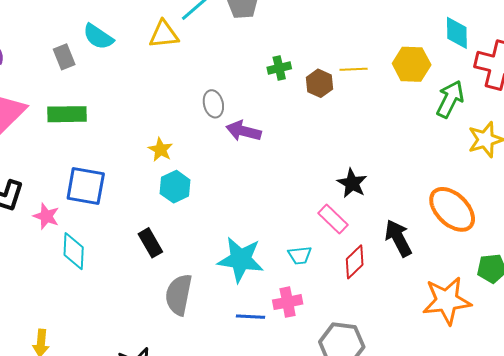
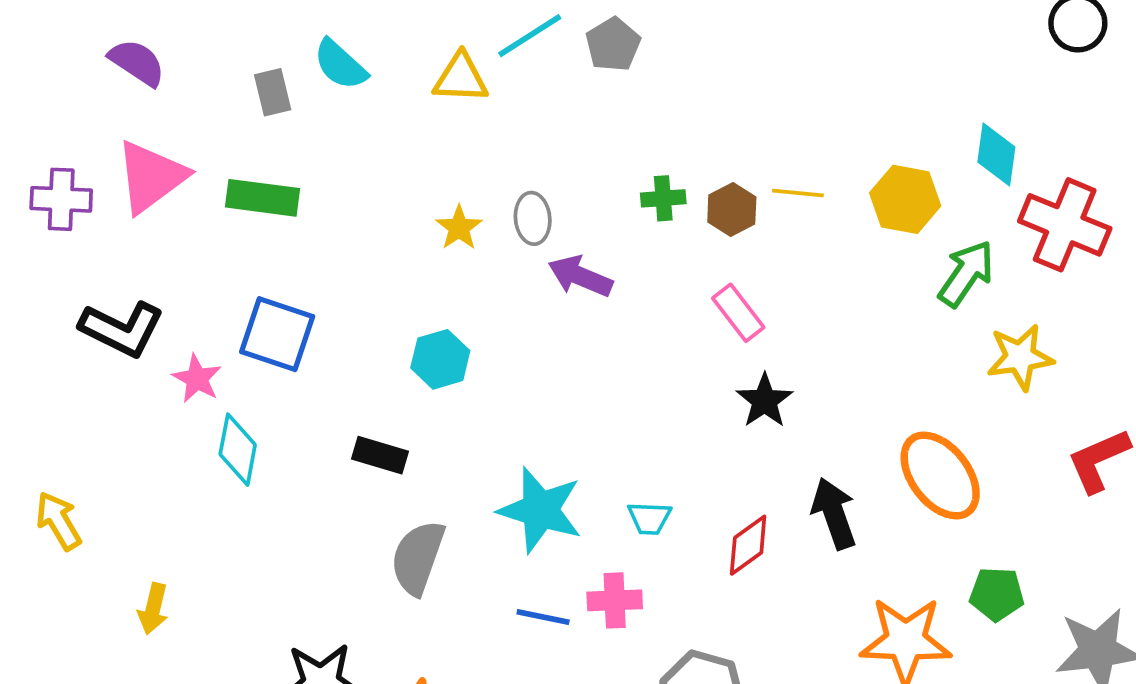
green cross: (279, 68) -> (663, 198), moved
yellow star: (160, 150) -> (459, 228), moved
pink rectangle: (333, 219) -> (738, 313), moved
black rectangle: (150, 243) -> (380, 455), turned -52

